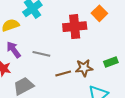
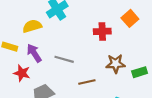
red cross: (75, 27) -> (102, 31), size x0.7
brown star: (84, 68) -> (116, 64), moved

